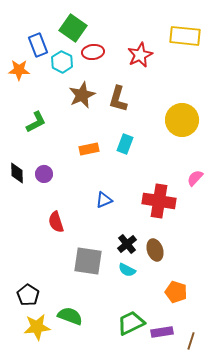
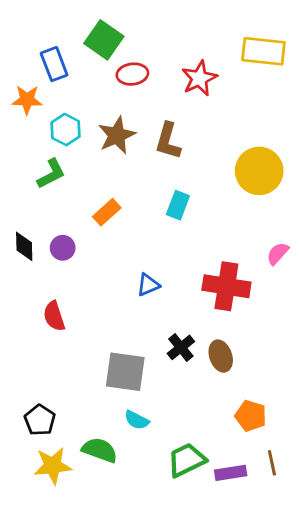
cyan hexagon: (62, 62) -> (65, 130), moved
orange rectangle: (89, 149) -> (107, 212), moved, turned -30
red semicircle: (56, 222) -> (54, 316), moved
cyan semicircle: (127, 270) -> (137, 420), moved
brown line: (191, 341) -> (272, 463), moved, turned -30

